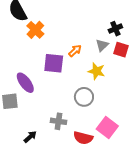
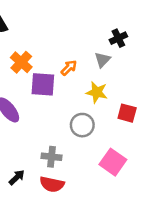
orange cross: (35, 30) -> (21, 62), moved
red square: (121, 50) -> (127, 113), moved
red semicircle: (83, 138) -> (52, 184), moved

